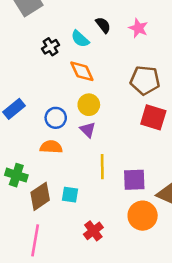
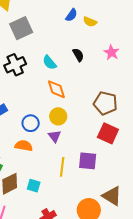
pink star: (138, 28) -> (112, 52), moved
cyan semicircle: (80, 39) -> (49, 63), moved
black cross: (50, 47) -> (15, 65), moved, size x1.5
purple square: (134, 180) -> (88, 161), moved

